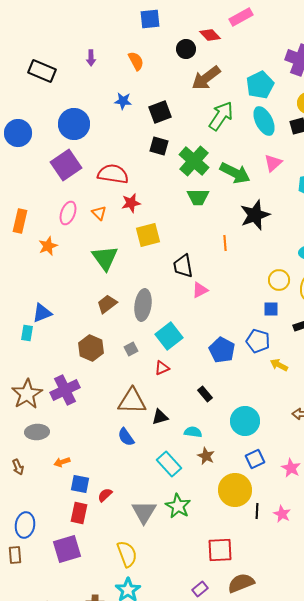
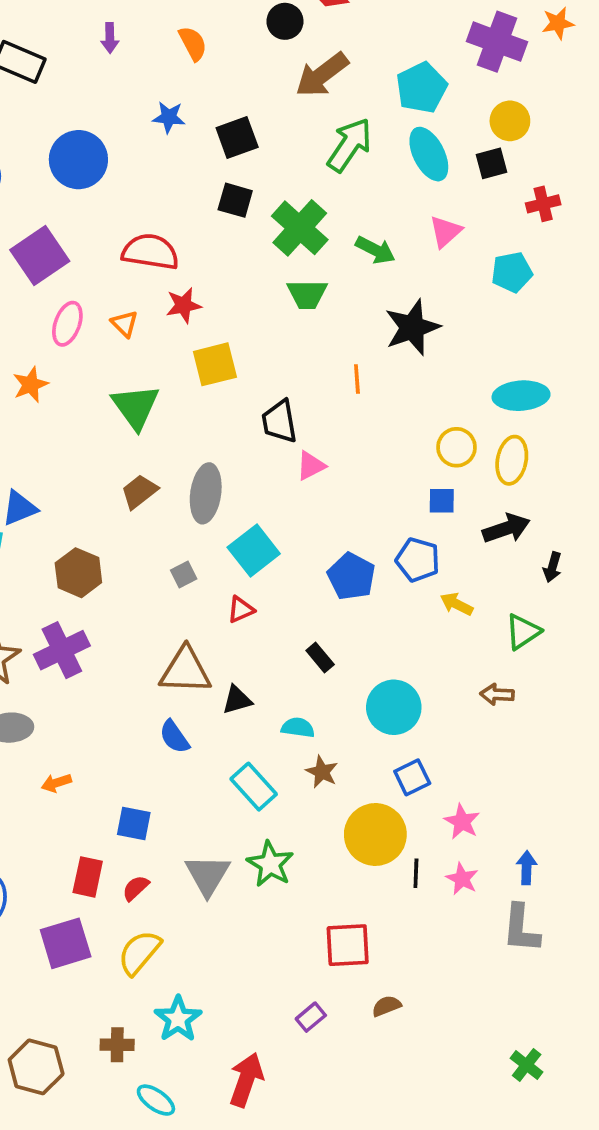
purple square: (66, 165) -> (40, 256), moved
green arrow: (235, 173) -> (375, 250), size x0.7
brown hexagon: (91, 348) -> (78, 573), moved
pink star: (291, 468) -> (462, 822), moved
blue square: (80, 484) -> (134, 823), moved
red semicircle: (105, 495) -> (136, 888), moved
yellow semicircle: (127, 554) -> (139, 953), moved, turned -120
brown semicircle: (241, 583) -> (386, 1006), size x0.6

